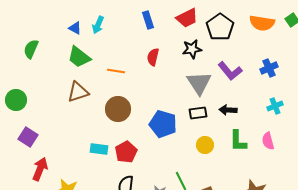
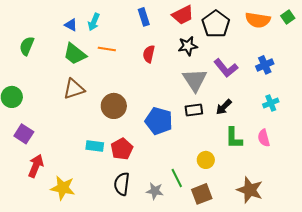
orange line: (116, 71) -> (107, 49), moved
black arrow: (228, 110) -> (224, 107), turned -48
yellow circle: (205, 145) -> (206, 160), moved

